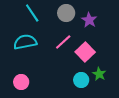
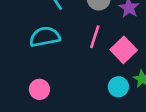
pink line: (63, 42) -> (95, 37), turned -30

